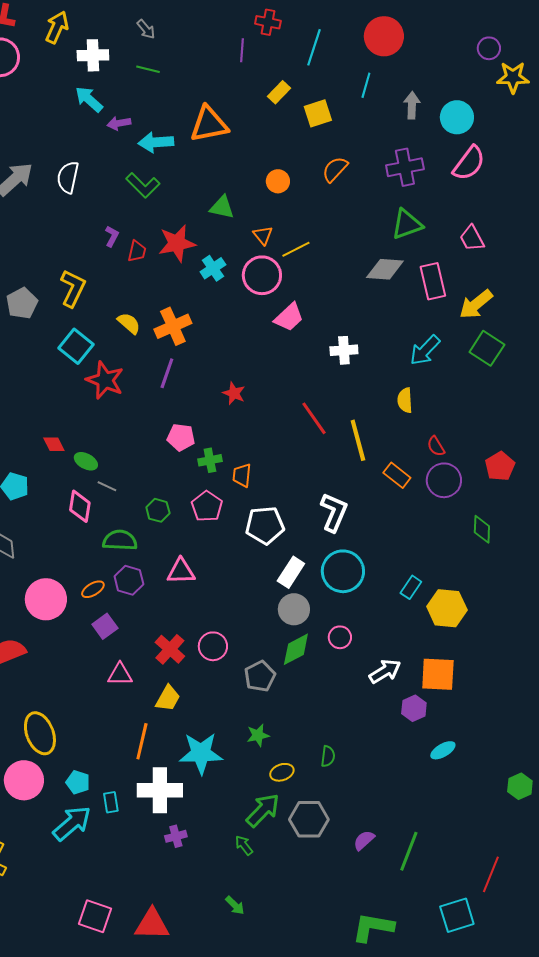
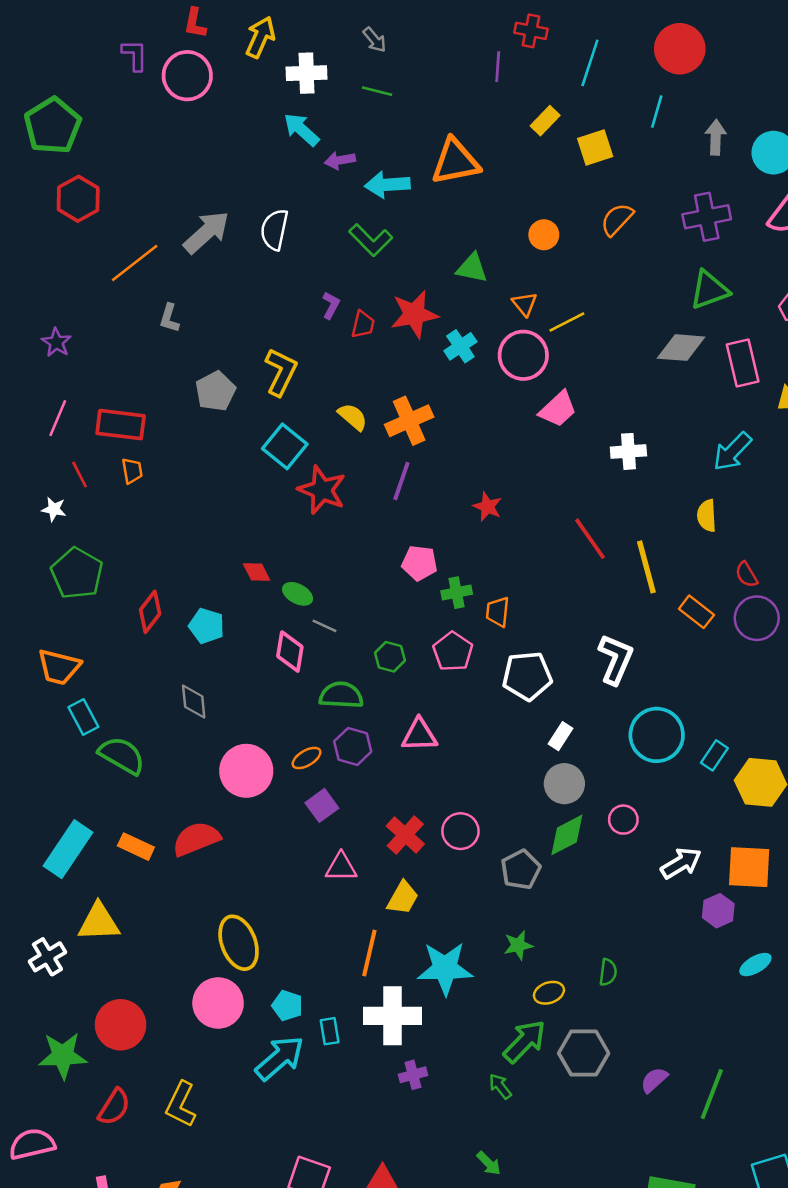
cyan circle: (343, 571) -> (657, 735), moved
white rectangle: (291, 572) -> (560, 736), size x0.7

